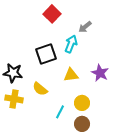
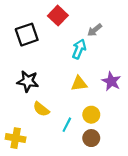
black square: (46, 54) -> (27, 35), moved
black star: (13, 73) -> (28, 81), moved
yellow semicircle: (40, 89) -> (41, 109), moved
yellow cross: (14, 99) -> (16, 138), moved

